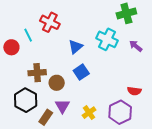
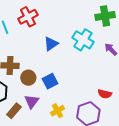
red cross: (50, 22) -> (28, 17), turned 30
blue square: (81, 72) -> (50, 81), moved

